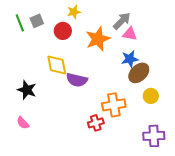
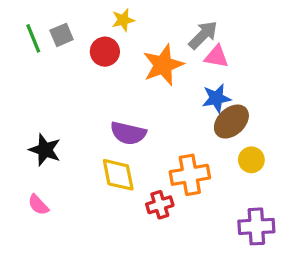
yellow diamond: (57, 65) -> (118, 175), moved

